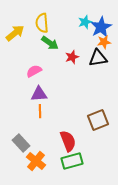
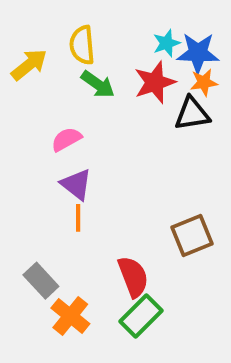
blue star: (101, 27) -> (198, 53), turned 30
red star: (72, 57) -> (155, 82), moved, size x1.5
purple triangle: (39, 94) -> (76, 184), turned 42
green rectangle: (72, 161) -> (141, 316), turned -30

